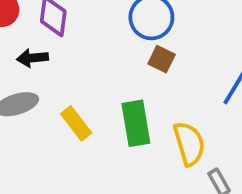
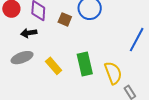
brown square: (162, 59) -> (65, 19), moved

